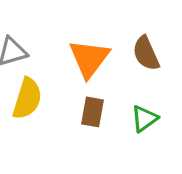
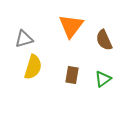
orange triangle: (89, 58) -> (71, 26), moved

